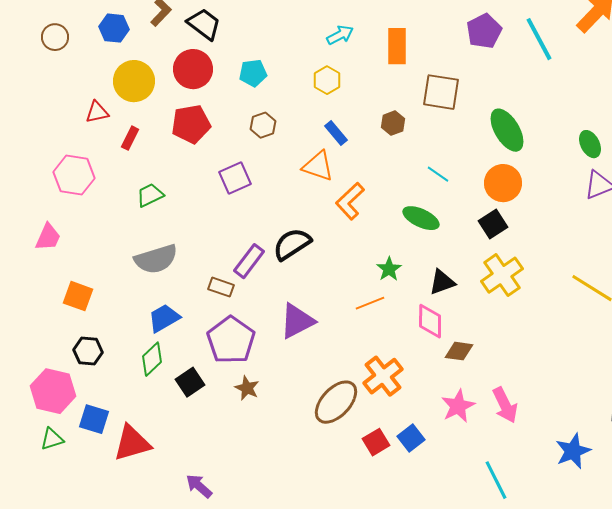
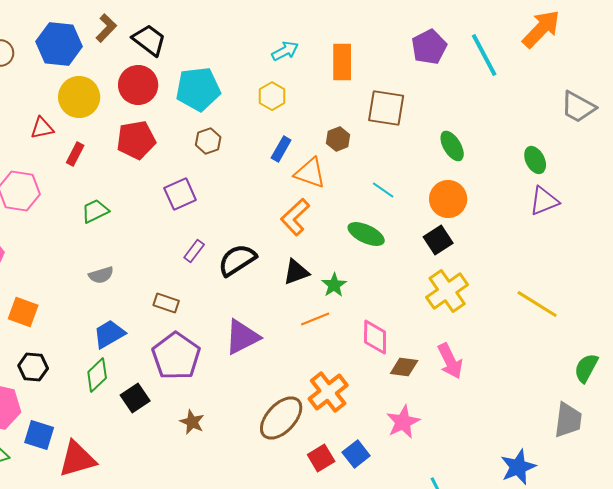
blue hexagon: (114, 28) -> (59, 44), size x1.5
cyan pentagon: (253, 73) -> (198, 89), size x1.6
green ellipse: (507, 130) -> (452, 146), size x0.7
blue rectangle: (336, 133) -> (281, 149), turned 70
orange triangle: (318, 166) -> (310, 173), moved
gray semicircle: (156, 259) -> (101, 275), size x0.6
purple rectangle: (249, 261) -> (194, 251), moved, size x0.7
black triangle: (442, 282) -> (296, 272), moved
brown star: (247, 388) -> (192, 422), moved
pink arrow: (505, 405) -> (450, 361), moved

